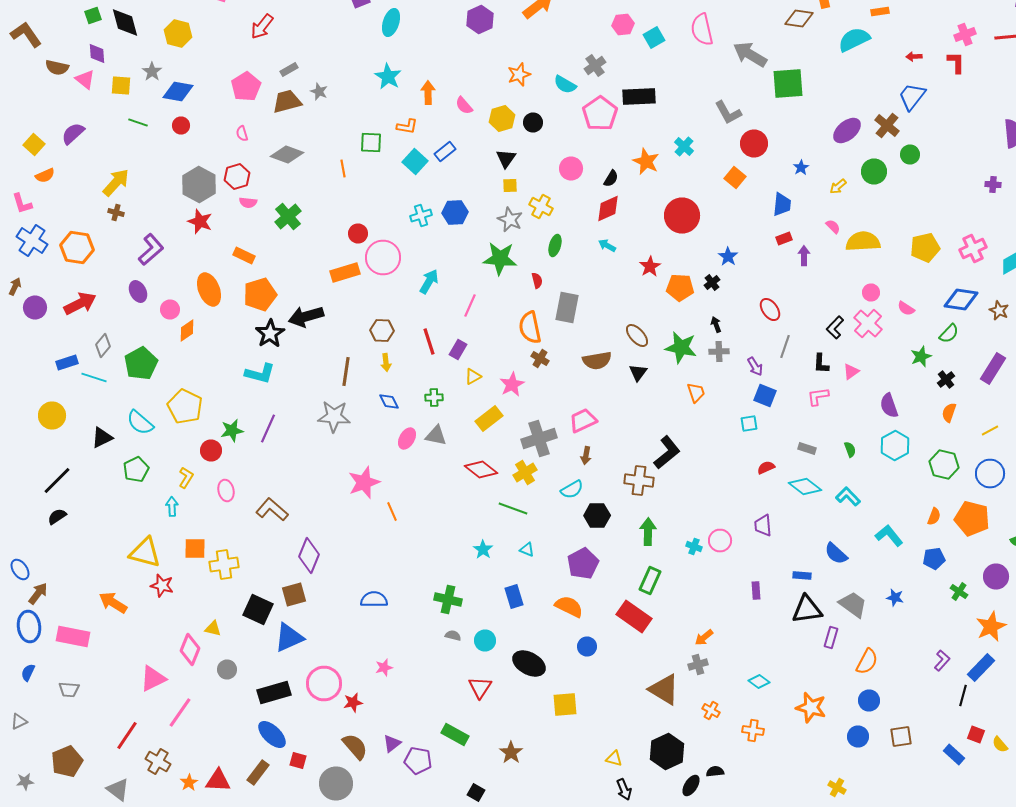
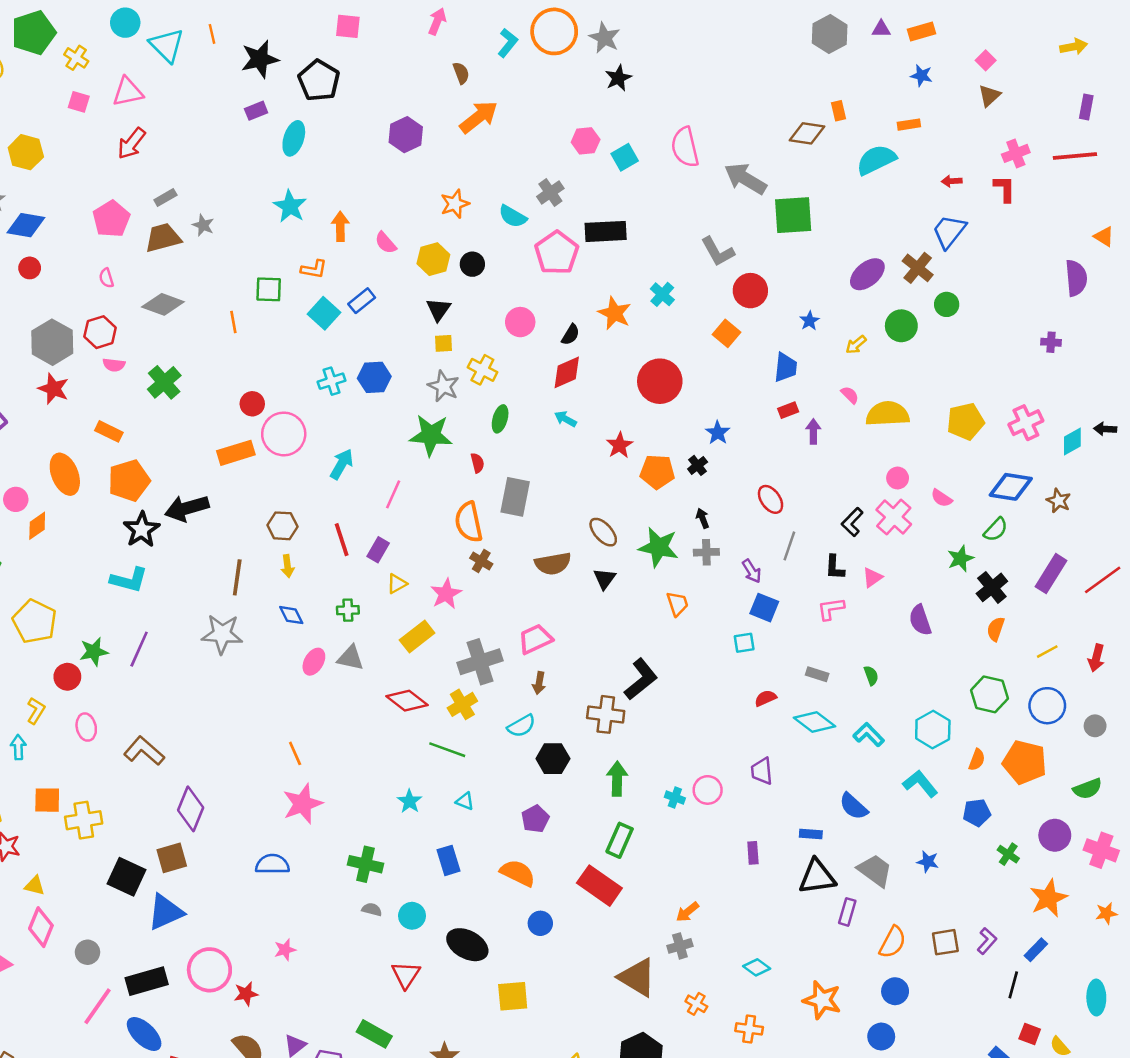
black cross: (946, 380) -> (992, 587), size x1.4
cyan hexagon: (895, 446) -> (933, 730), moved
pink star: (364, 482) -> (303, 804), moved
purple pentagon: (583, 564) -> (535, 819), size x0.7
yellow triangle: (213, 628) -> (35, 886), moved
blue rectangle: (981, 668) -> (1036, 950), size x0.7
pink line: (180, 712) -> (98, 1006), moved
brown square: (901, 736) -> (945, 942), moved

